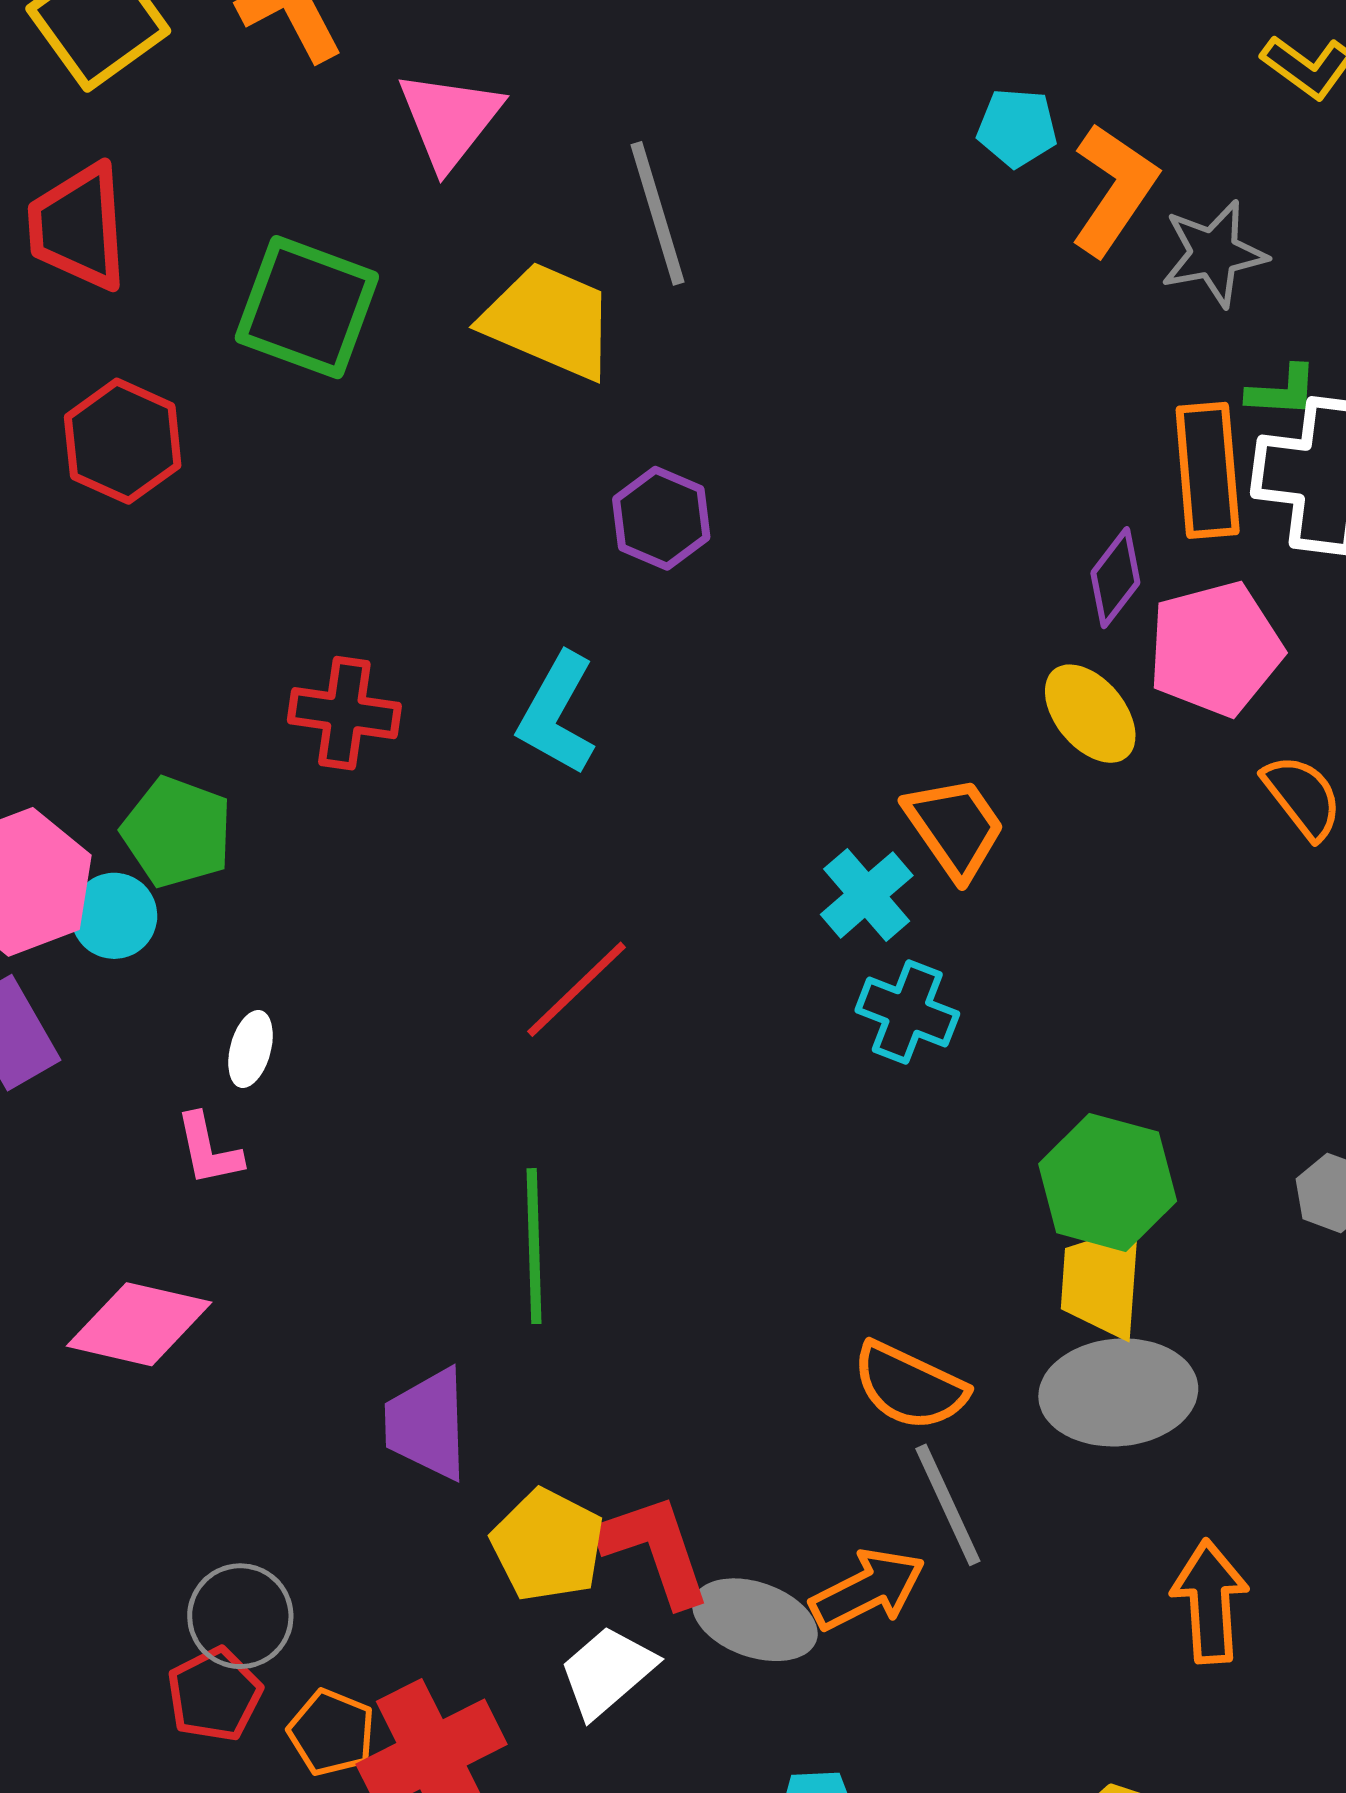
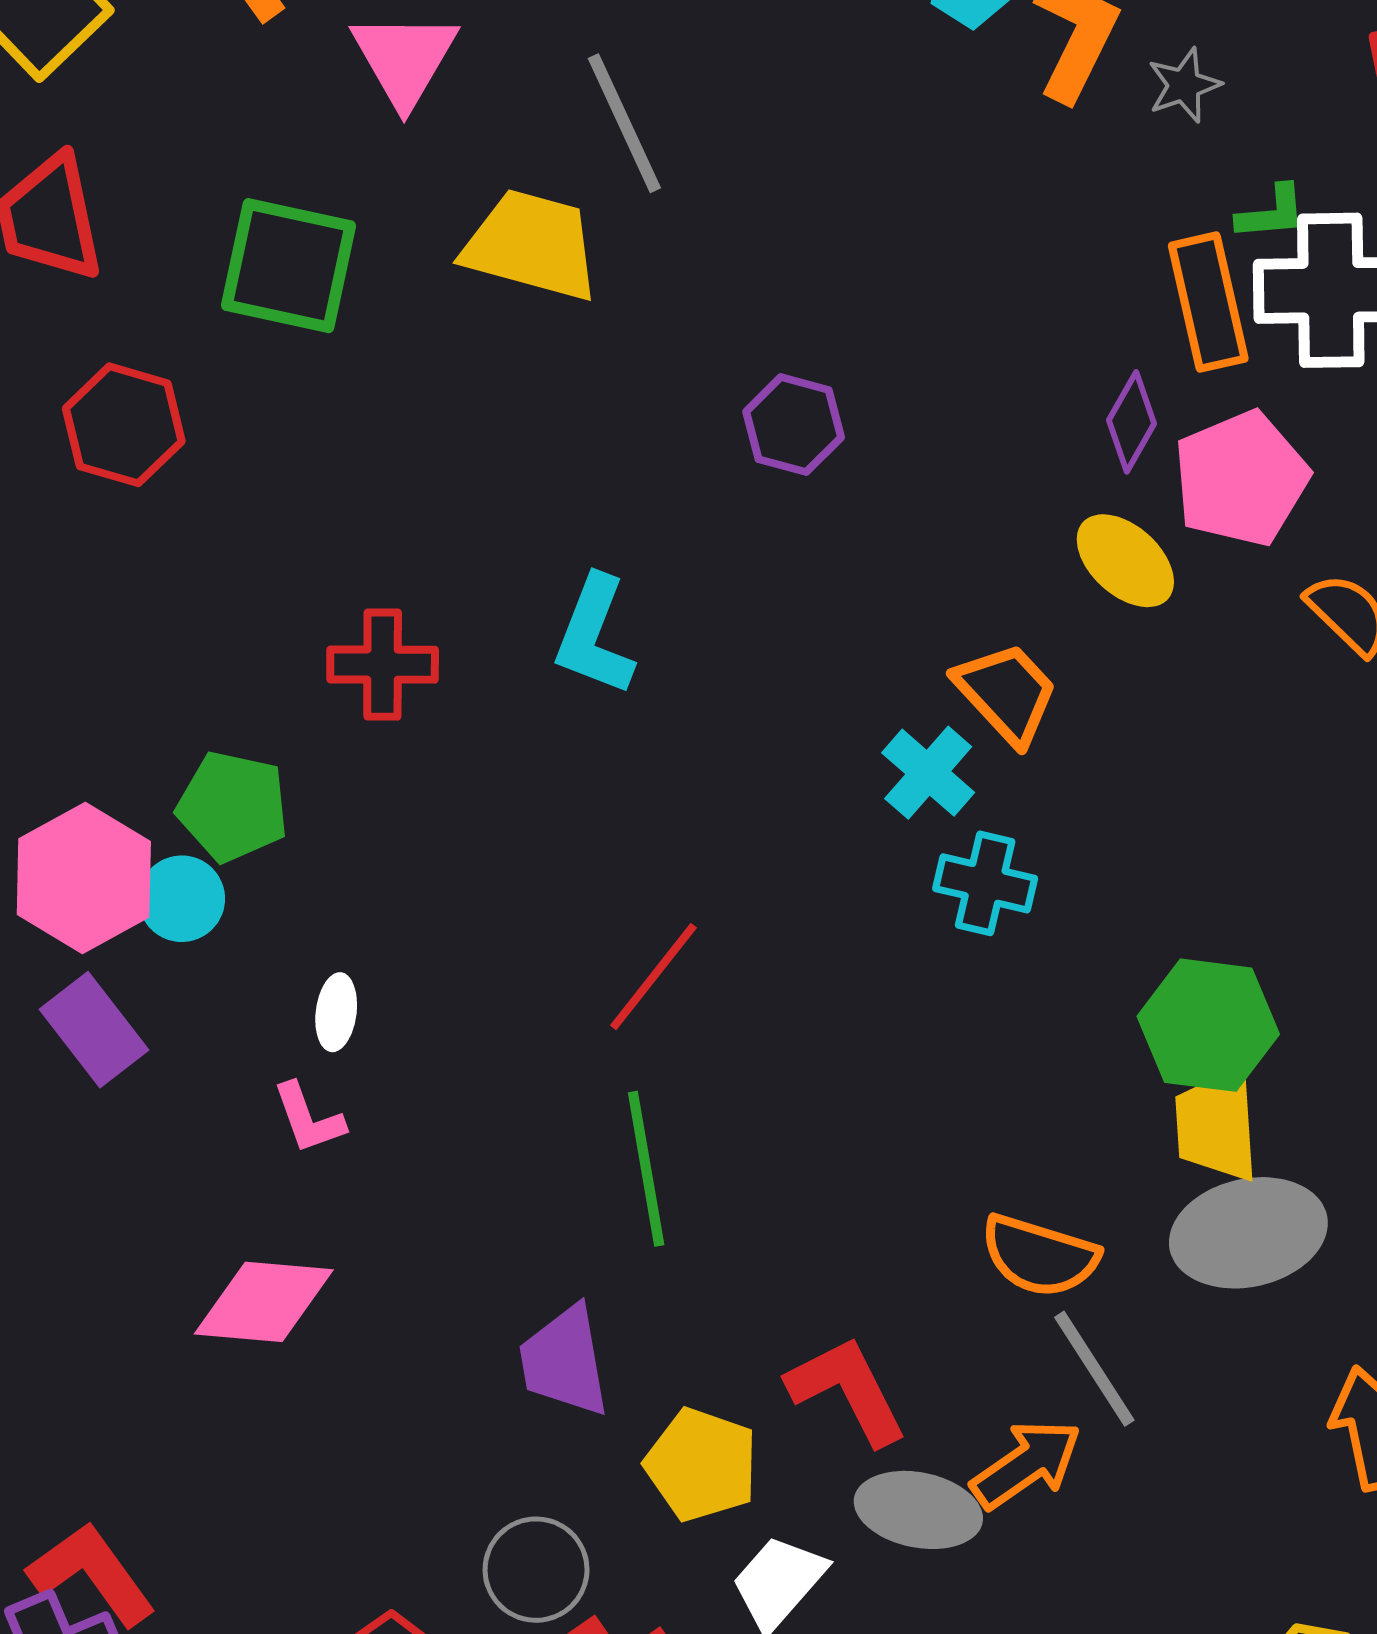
gray star: (1214, 253) -> (1184, 85), size x0.7
purple hexagon: (661, 518) -> (794, 425), moved
red line: (577, 989) -> (653, 977), moved
red L-shape: (655, 1550) -> (847, 1390), moved
gray circle: (240, 1616) -> (536, 1570), moved

